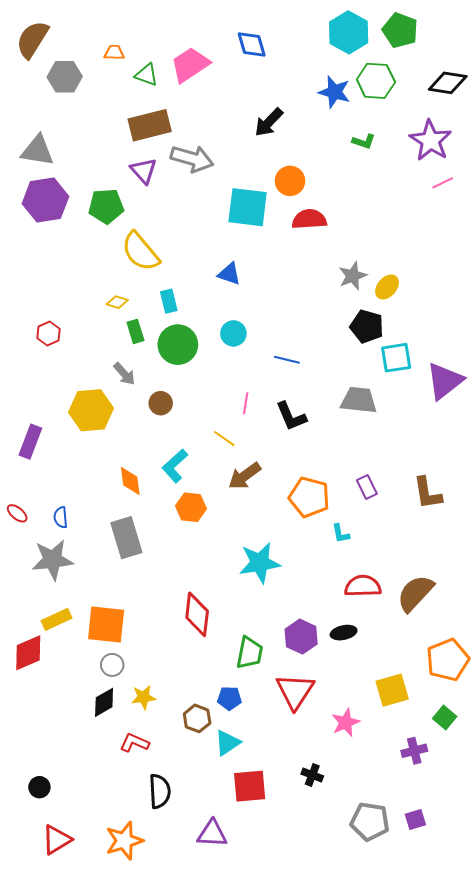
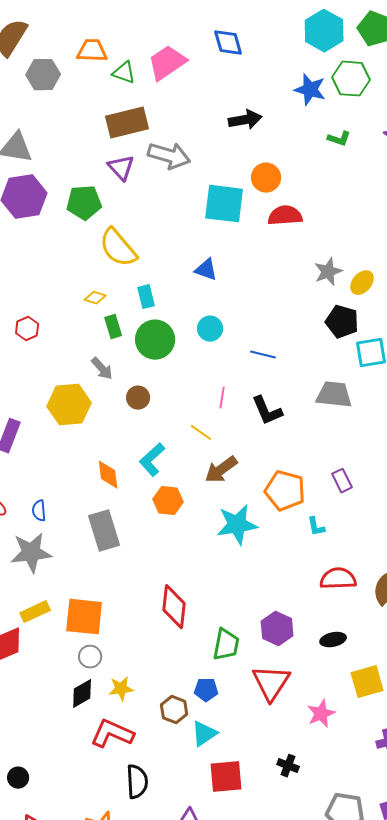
orange trapezoid: (114, 53) -> (92, 51), size x1.5
black arrow: (269, 122) -> (245, 120), turned -144
cyan star: (260, 563) -> (237, 525), moved
black ellipse: (344, 633) -> (333, 640), moved
red L-shape: (134, 743) -> (112, 734), size x1.5

